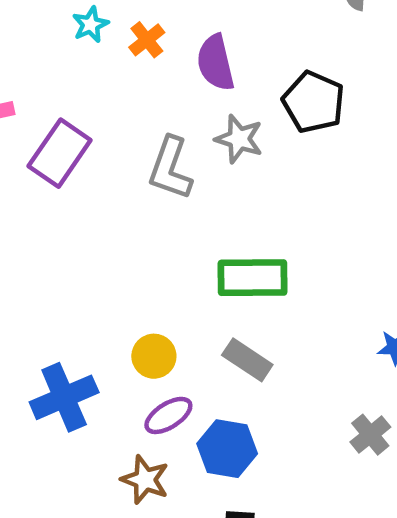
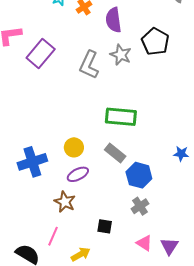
gray cross: (370, 435) -> (140, 206), moved
blue hexagon: (227, 449) -> (139, 175), moved

